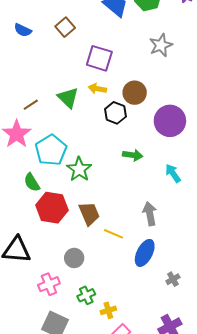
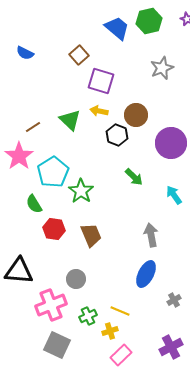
brown square: (65, 27) -> (79, 55), moved
green arrow: (133, 155) -> (134, 177), turned 36
red hexagon: (52, 208) -> (54, 229), size x0.7
yellow line: (113, 234) -> (120, 311), moved
pink cross: (49, 284) -> (51, 305), size x1.4

